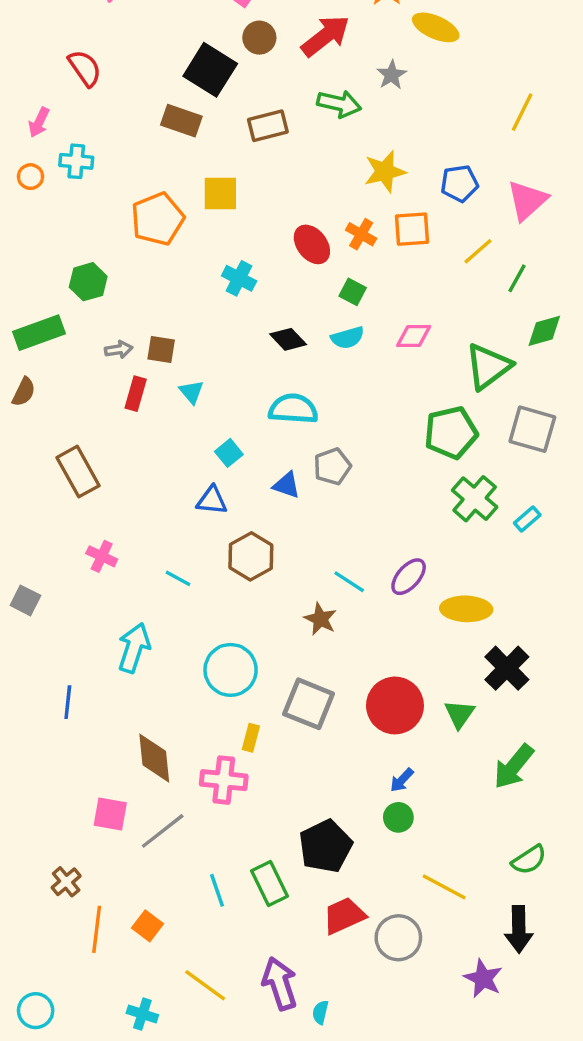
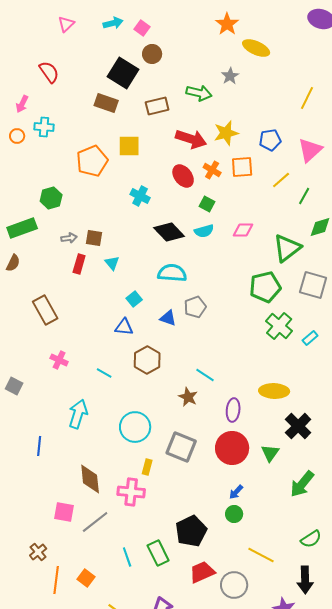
red arrow: (325, 36) -> (191, 139), moved, turned 56
black diamond: (288, 339) -> (169, 232), size x1.4
purple ellipse: (409, 577) -> (233, 410), moved, turned -35

